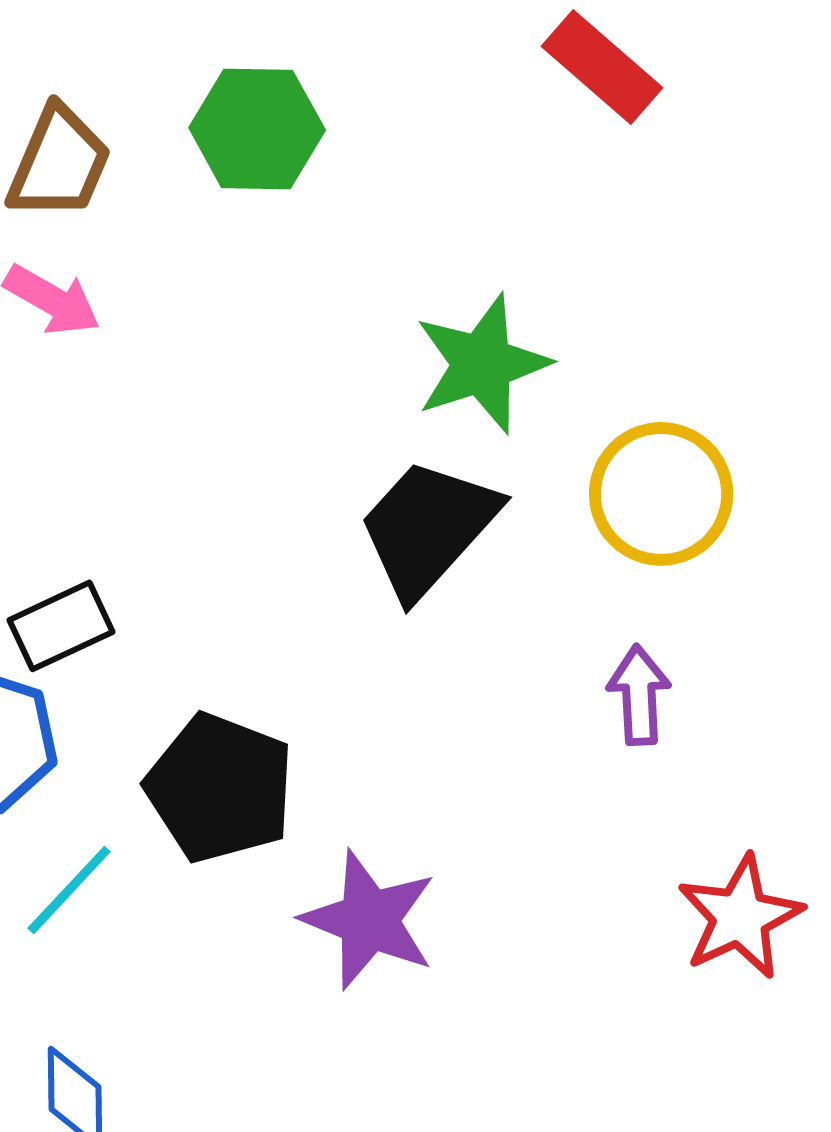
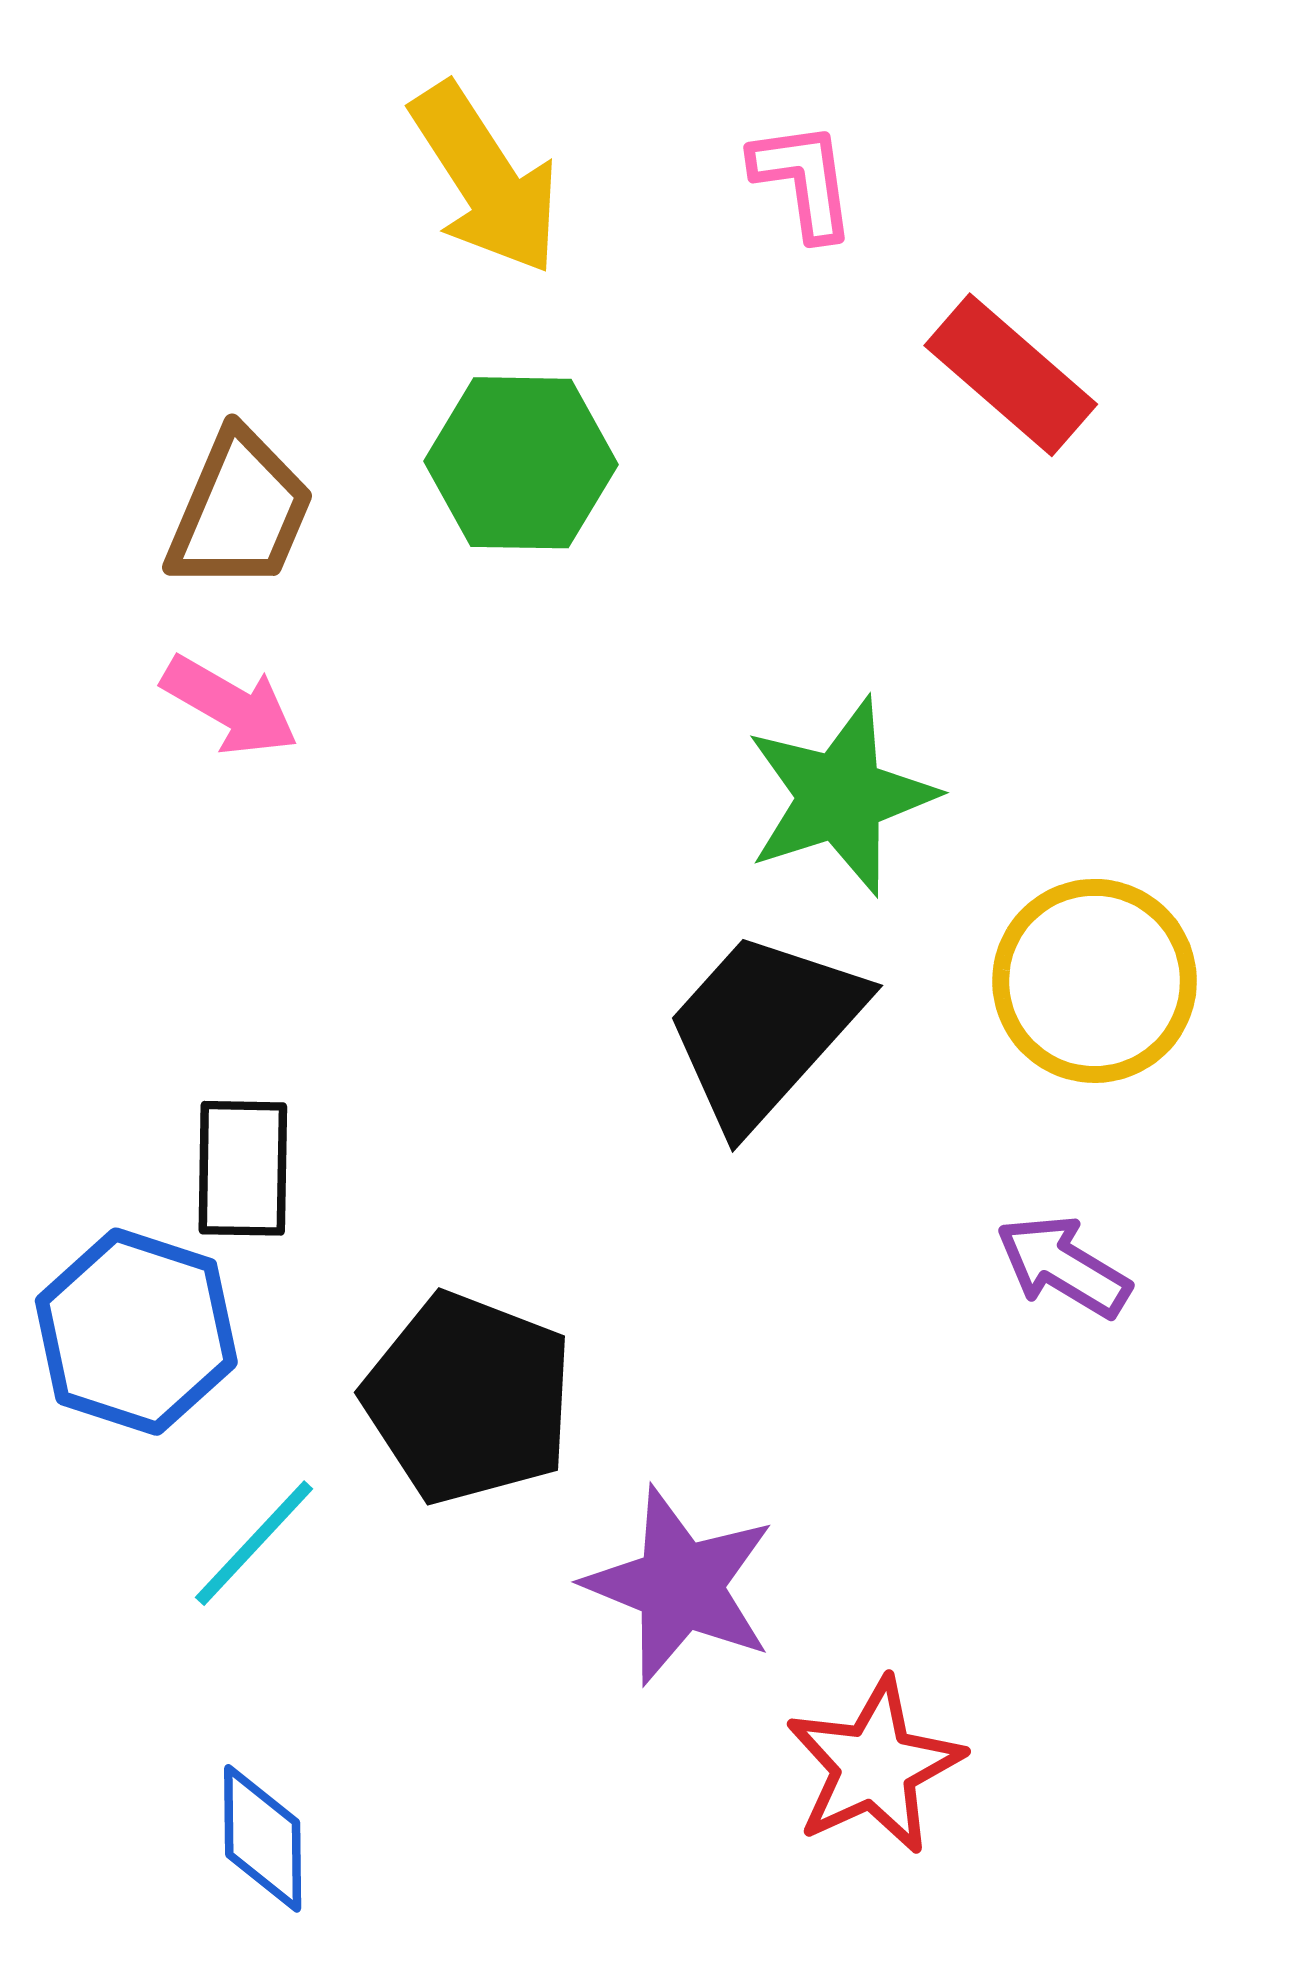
black rectangle: (61, 626) -> (243, 1168), turned -64
purple arrow: (639, 695) -> (1063, 1266), turned -56
red star: (740, 917) -> (874, 1766), moved

